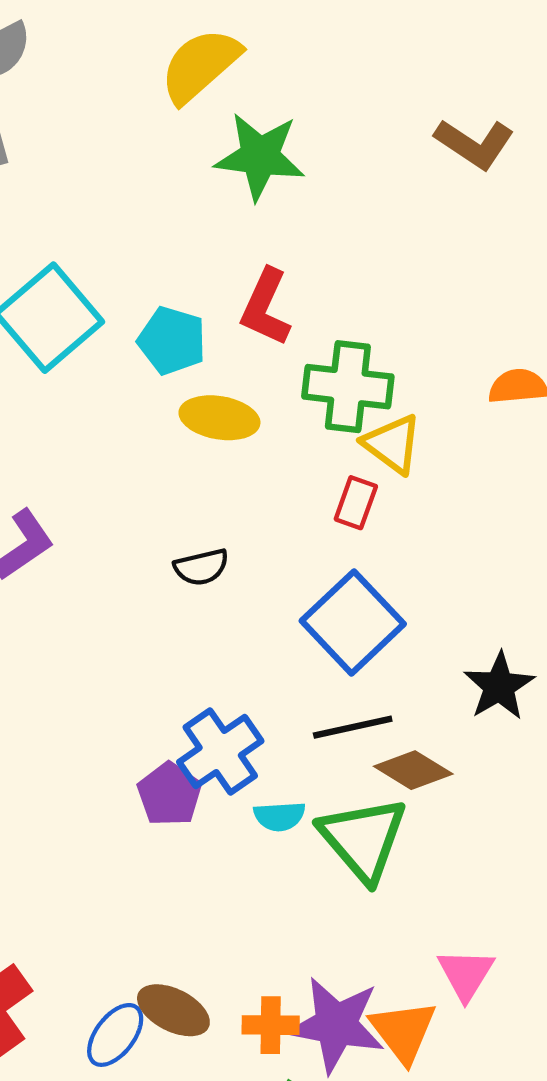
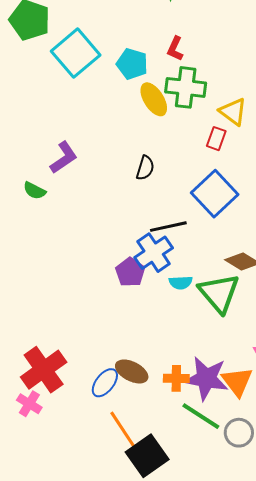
red L-shape: (266, 307) -> (175, 49), size x0.7
green cross: (348, 387) -> (186, 87), moved
yellow ellipse: (219, 418) -> (154, 99), turned 48
black semicircle: (201, 567) -> (145, 168), turned -60
black line: (353, 727) -> (168, 227), moved

